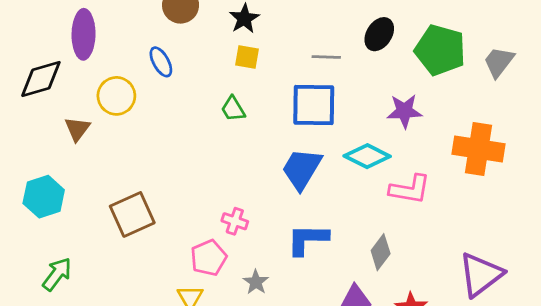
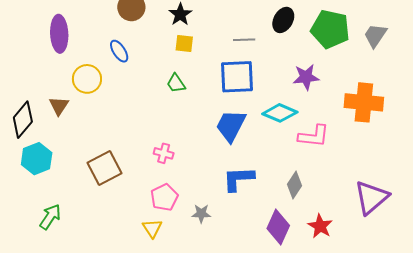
black diamond: (41, 79) -> (23, 120), moved, turned -30
pink cross: (235, 221) -> (164, 153), moved
gray star: (256, 282) -> (201, 214), turned -30

